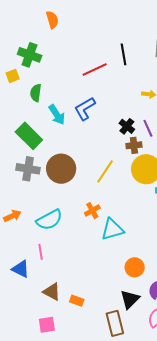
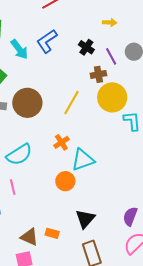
black cross: (127, 126) -> (86, 47), moved
orange circle: (135, 267) -> (65, 181), moved
brown triangle: (52, 292) -> (29, 237), moved
black triangle: (130, 299) -> (85, 219), moved

